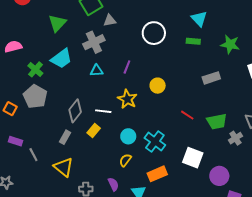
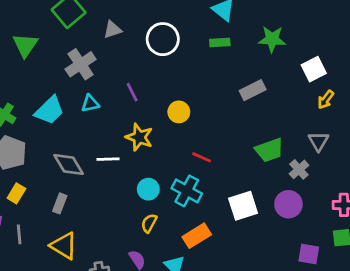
gray triangle: (110, 20) -> (112, 30), moved
cyan trapezoid: (61, 59) -> (49, 110), moved
purple line: (127, 67) -> (132, 92), turned -40
gray diamond: (75, 111) -> (69, 164), turned -60
red line: (187, 115) -> (202, 157), moved
yellow rectangle: (94, 130) -> (16, 193), moved
gray line: (33, 155) -> (19, 234), turned 32
white square: (193, 158) -> (243, 206), turned -30
purple circle: (219, 176) -> (288, 204), moved

